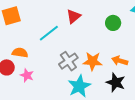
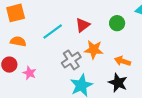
red triangle: (74, 16) -> (83, 25), moved
orange semicircle: (20, 53) -> (18, 41), moved
orange star: (93, 61) -> (94, 50), moved

